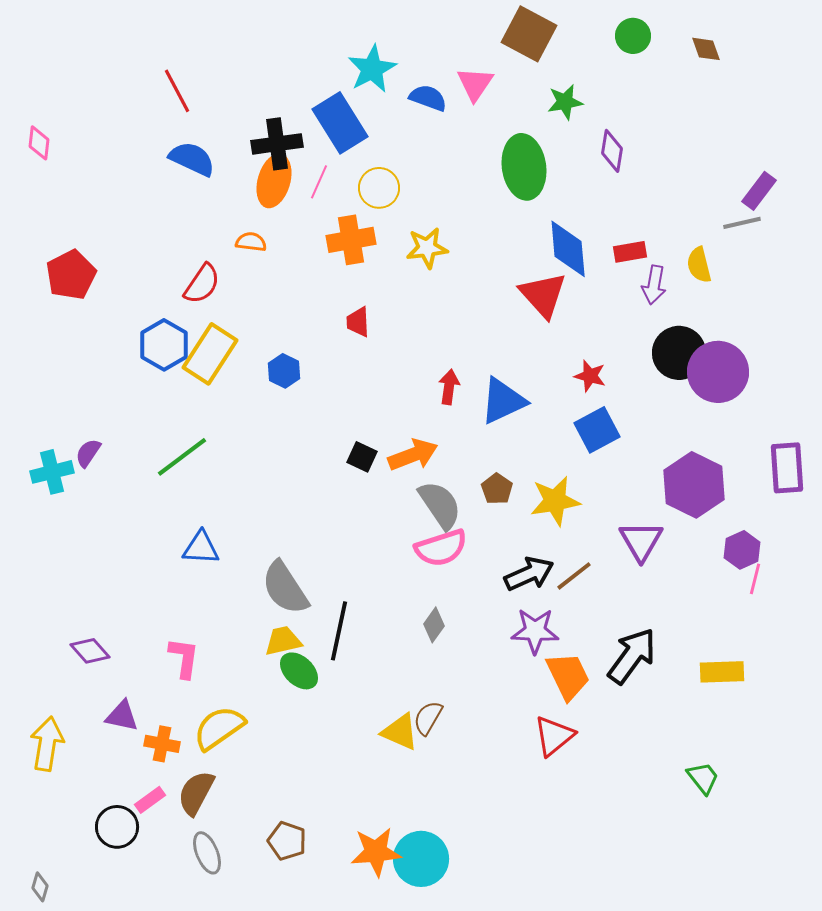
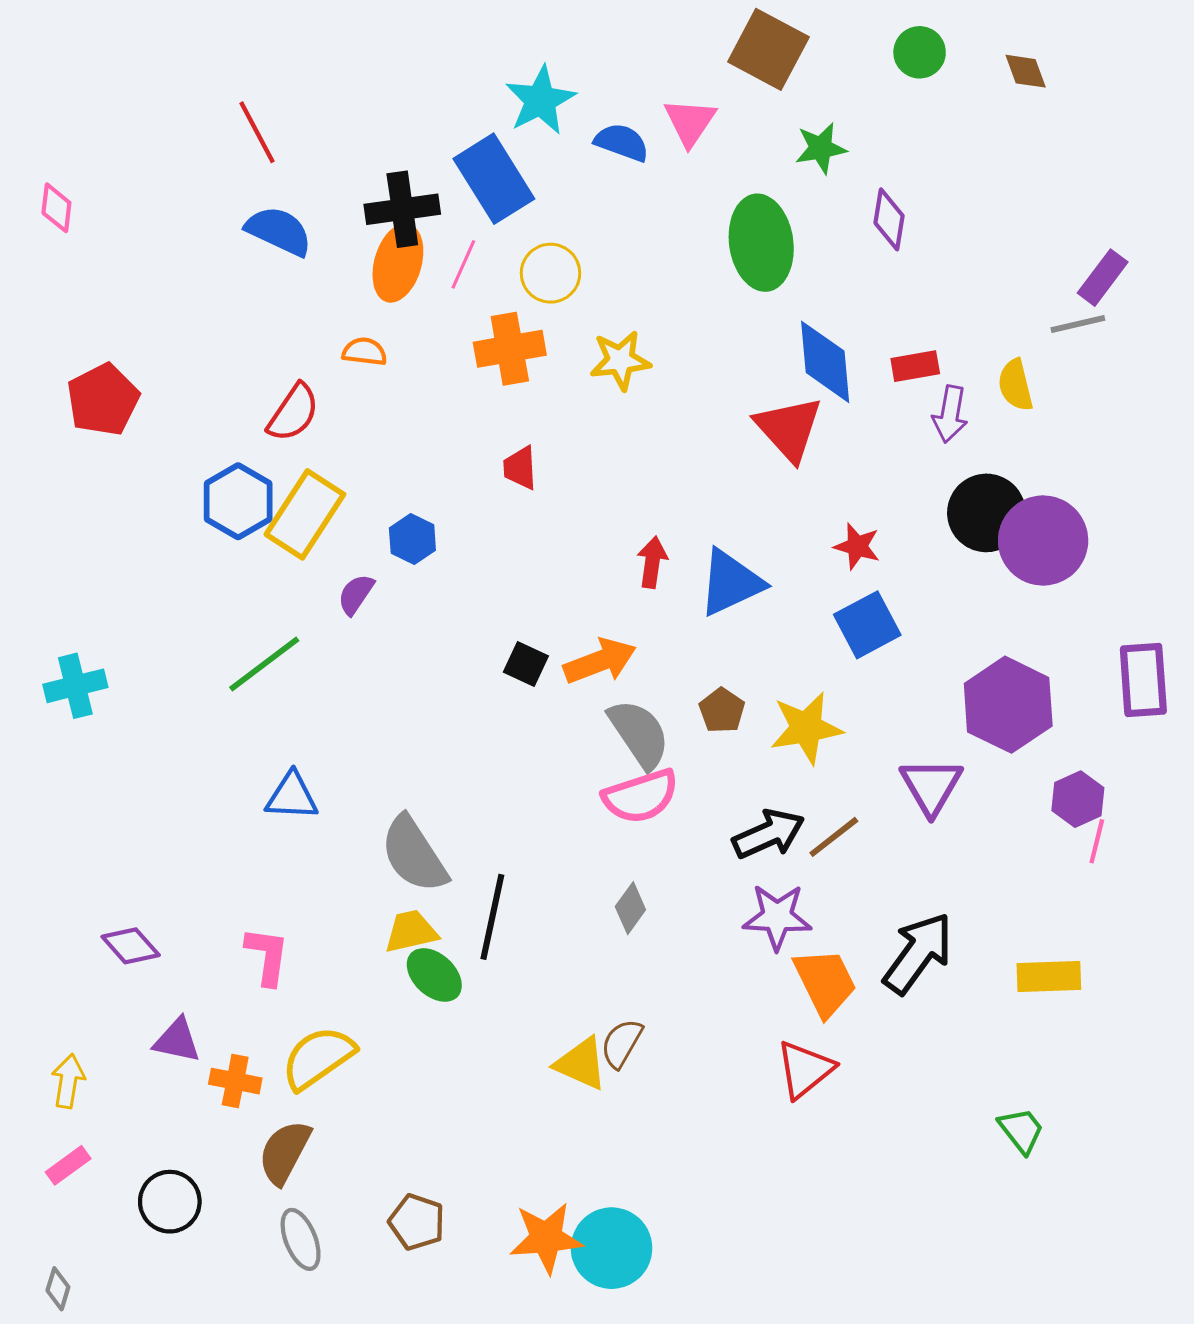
purple semicircle: (88, 453) -> (356, 594), moved
yellow arrow: (47, 744) -> (68, 1081), size x0.7
pink rectangle: (150, 800) -> (68, 1165), moved

